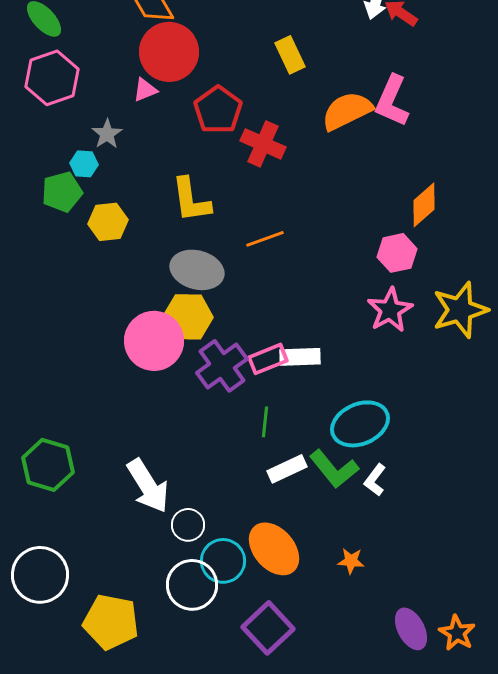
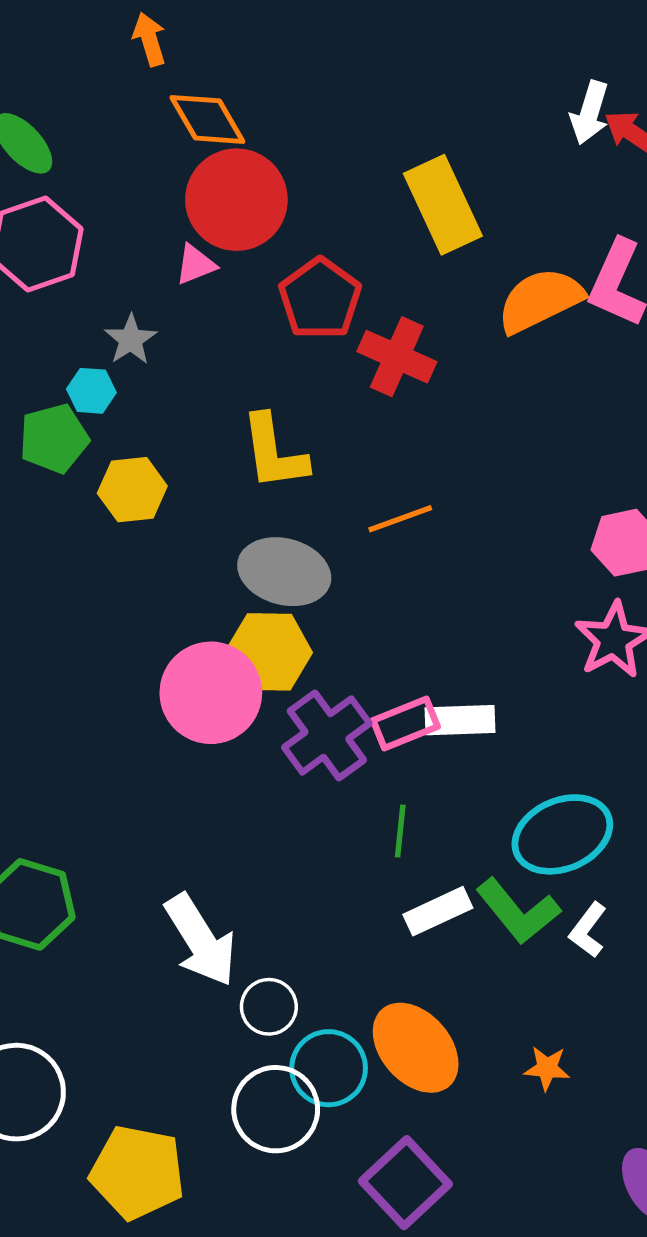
yellow rectangle: (290, 55) -> (443, 205), size x1.5

